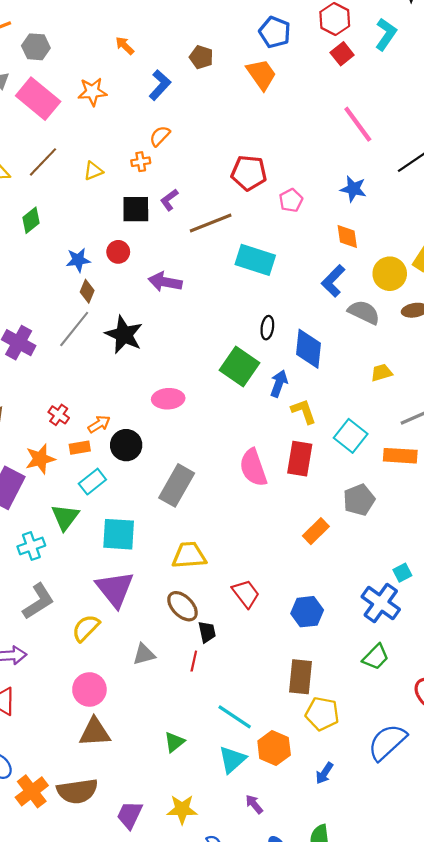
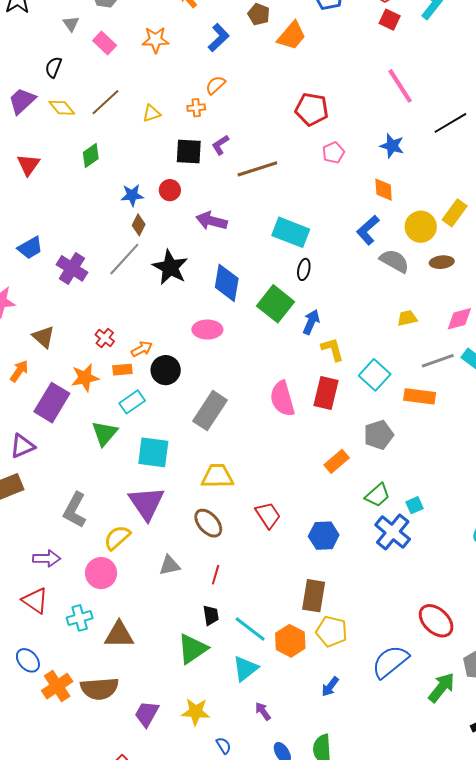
red square: (342, 54) -> (390, 20), turned -30
orange trapezoid: (261, 74) -> (292, 36), moved, turned 72
pink rectangle: (38, 99) -> (105, 43), size x0.6
red pentagon: (249, 173) -> (312, 109), moved
cyan rectangle: (255, 260) -> (291, 232), moved
blue diamond: (308, 349) -> (227, 283), moved
cyan cross: (31, 546) -> (80, 618), moved
gray L-shape: (38, 601) -> (75, 510), turned 147
black trapezoid: (207, 632) -> (211, 615), moved
green trapezoid: (376, 657) -> (378, 495), moved
pink circle: (89, 689) -> (101, 573), moved
green triangle: (174, 742) -> (193, 649), size x1.6
orange hexagon: (274, 748) -> (290, 641), moved

